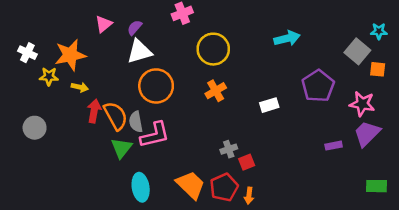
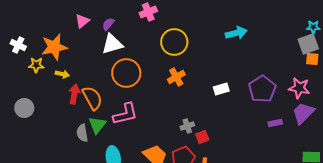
gray square: (357, 51) -> (308, 44), moved, turned 30
purple pentagon: (318, 86) -> (262, 89), moved
gray semicircle: (136, 122) -> (82, 133), moved

